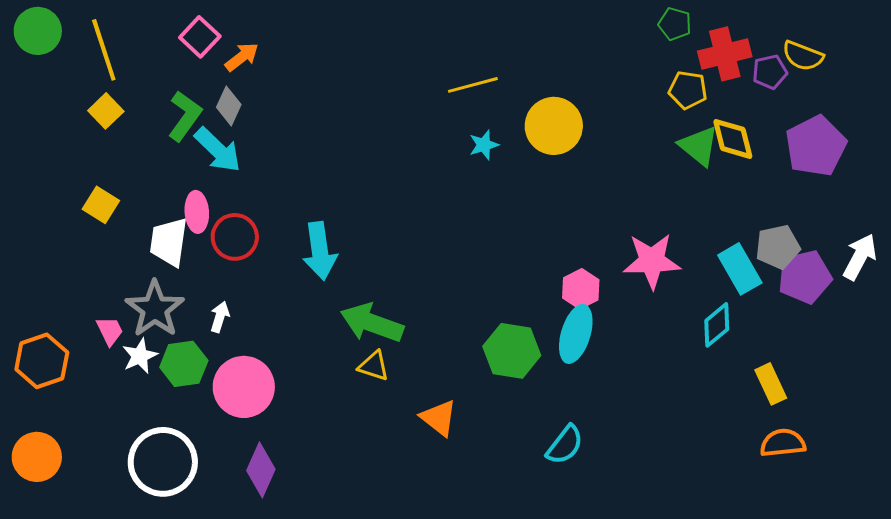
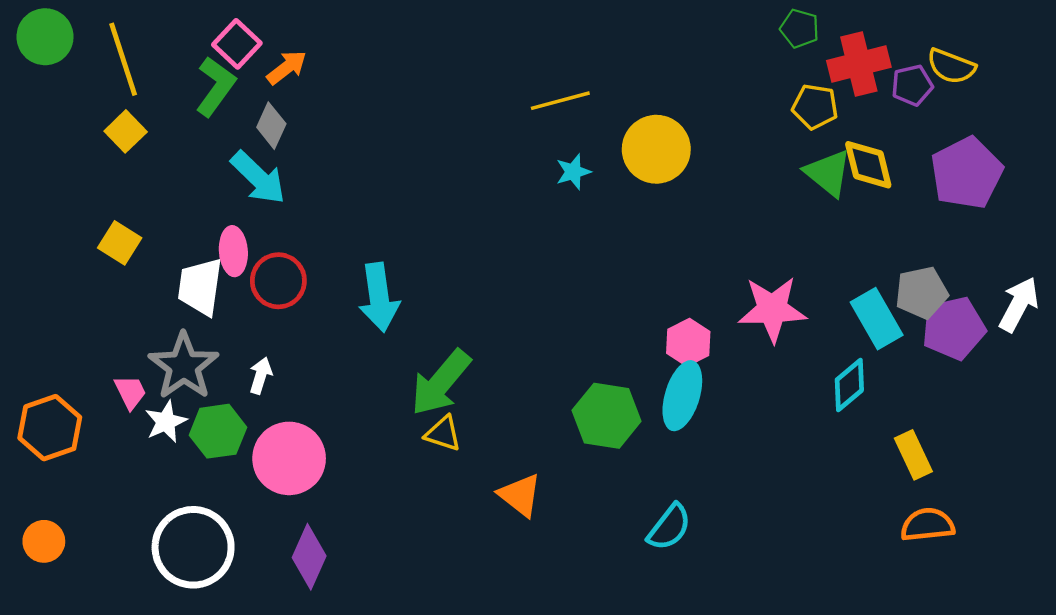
green L-shape: (185, 116) -> (216, 86), moved
green arrow: (372, 323) -> (441, 383), turned -70
orange circle: (37, 457) -> (44, 541), size x0.7

